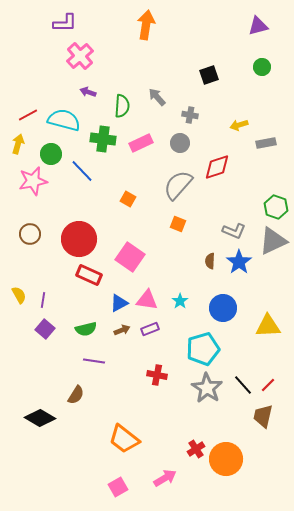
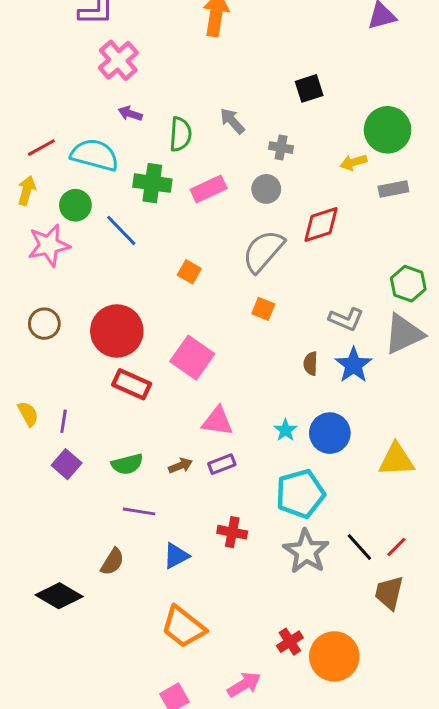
green circle: (262, 67) -> (388, 130), moved, size x1.8
cyan star: (180, 301) -> (285, 430), moved
blue triangle: (119, 303) -> (176, 556), moved

